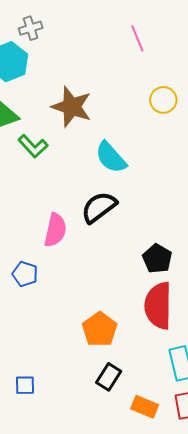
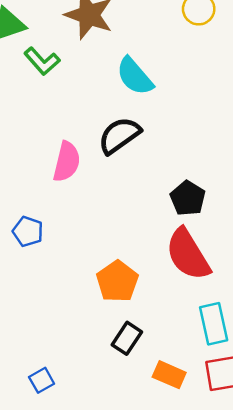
blue pentagon: (25, 274) -> (28, 232), moved
red semicircle: (158, 306) -> (188, 254), turned -33
blue square: (25, 385) -> (42, 380), moved, turned -30

